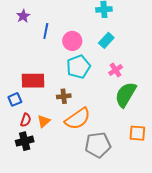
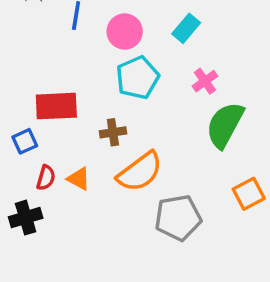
orange triangle: (44, 121) -> (79, 179), turned -48
orange square: (137, 133) -> (249, 194), turned -30
black cross: (25, 141) -> (26, 218), moved

